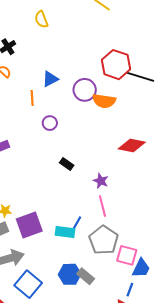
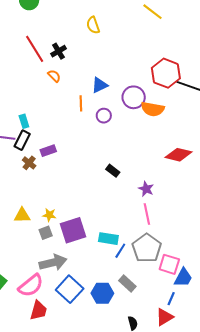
purple circle: (50, 123) -> (104, 116), moved
blue line: (76, 224) -> (120, 251), moved
blue hexagon: (70, 274) -> (102, 293), moved

